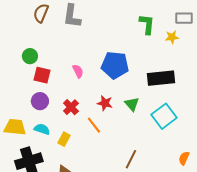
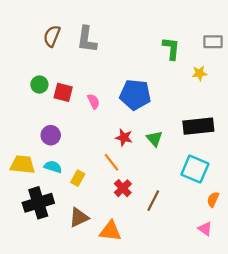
yellow star: (172, 37) -> (199, 73), moved
red square: (42, 75) -> (63, 92), moved
black rectangle: (161, 78) -> (198, 126), moved
red cross: (71, 107) -> (123, 188), moved
cyan square: (164, 116) -> (195, 169), moved, turned -30

